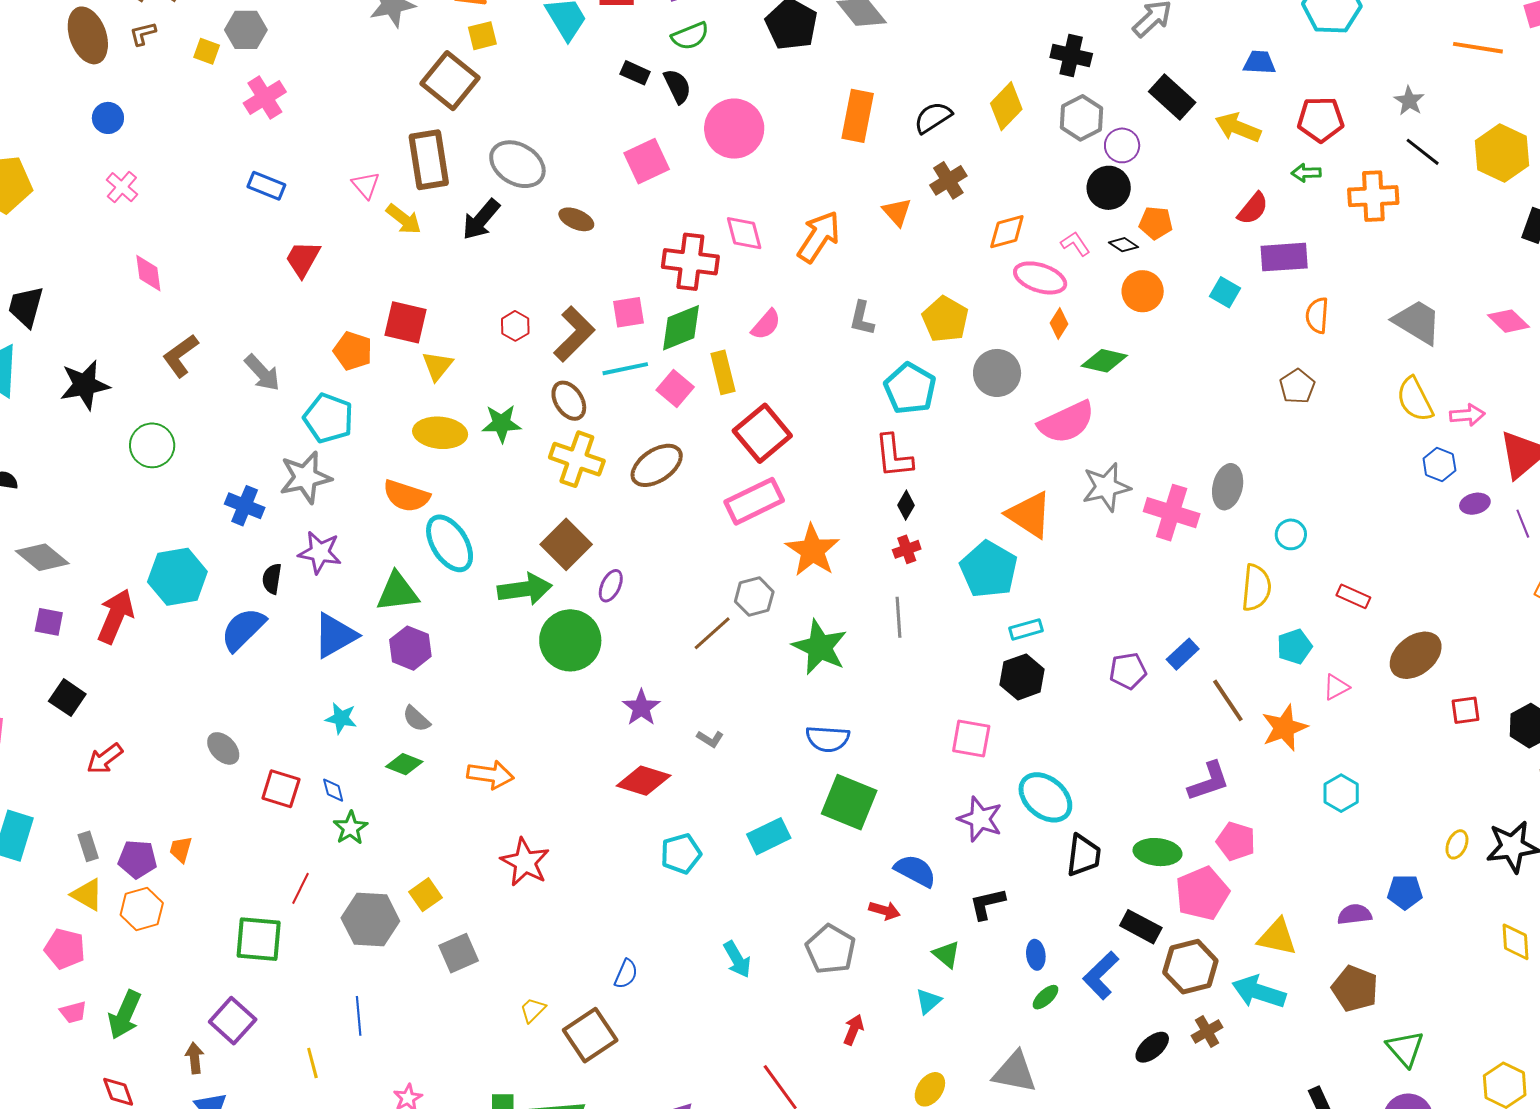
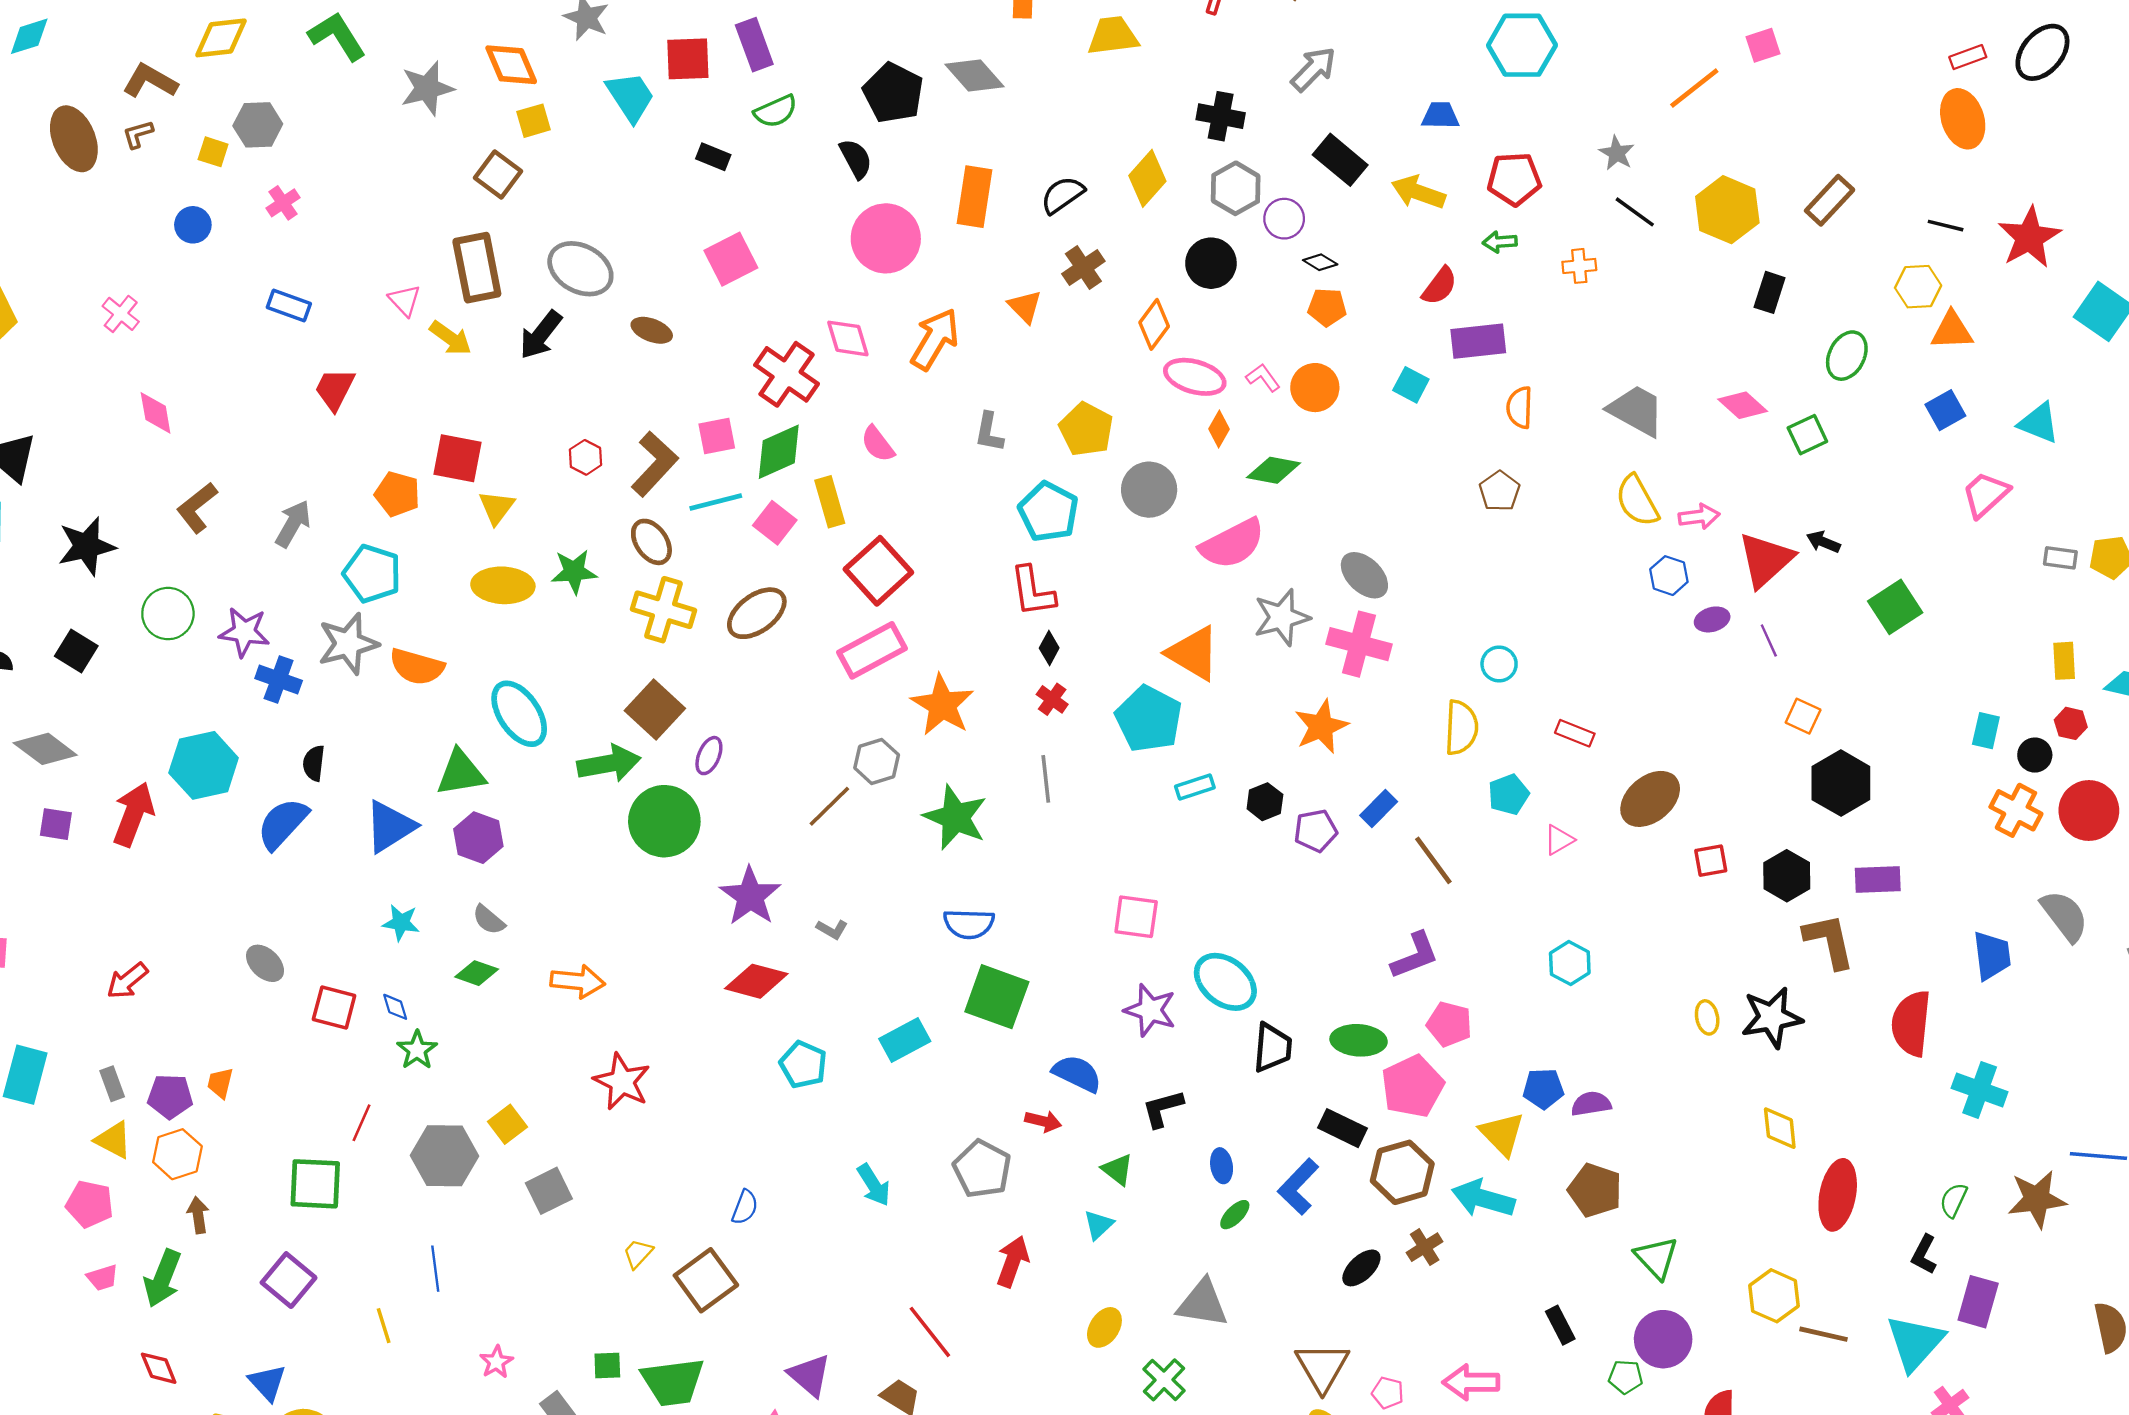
orange line: (1478, 48) -> (1694, 88), turned -45
brown square: (450, 81) -> (498, 175), size x0.7
black semicircle: (677, 86) -> (856, 159), moved
pink cross: (265, 98) -> (283, 203), size x0.7
blue circle: (108, 118) -> (193, 225), moved
pink circle: (734, 129) -> (886, 238), moved
black circle: (1109, 188) -> (1211, 263), moved
orange cross: (1373, 196) -> (1579, 266), size x0.6
orange diamond: (1007, 232) -> (1154, 324), turned -36
pink L-shape: (1075, 244) -> (1263, 378), moved
black diamond: (1124, 245) -> (1320, 262), moved
red cross: (690, 262) -> (787, 374), turned 30
pink semicircle: (766, 325) -> (878, 444), turned 104
gray arrow: (262, 373) -> (293, 524), turned -105
gray ellipse: (1228, 487) -> (1364, 575), moved, turned -57
orange semicircle: (406, 496) -> (417, 667), moved
red cross: (907, 549) -> (1052, 699), turned -32
purple star: (320, 552) -> (244, 632), moved
black hexagon: (1022, 677) -> (1265, 802), moved, size x0.7
black square: (67, 698) -> (76, 651), moved
purple star: (641, 708) -> (750, 896), size x1.4
orange star: (1284, 728) -> (1321, 726), moved
yellow ellipse: (1457, 844) -> (1707, 1017), turned -32
cyan pentagon: (681, 854) -> (803, 1065), turned -30
blue pentagon: (1405, 892) -> (1543, 1089), moved
yellow triangle: (1277, 937) -> (1502, 1134), turned 36
red arrow: (854, 1030) -> (1013, 1261), size x1.4
brown arrow: (195, 1058) -> (198, 1215), moved

